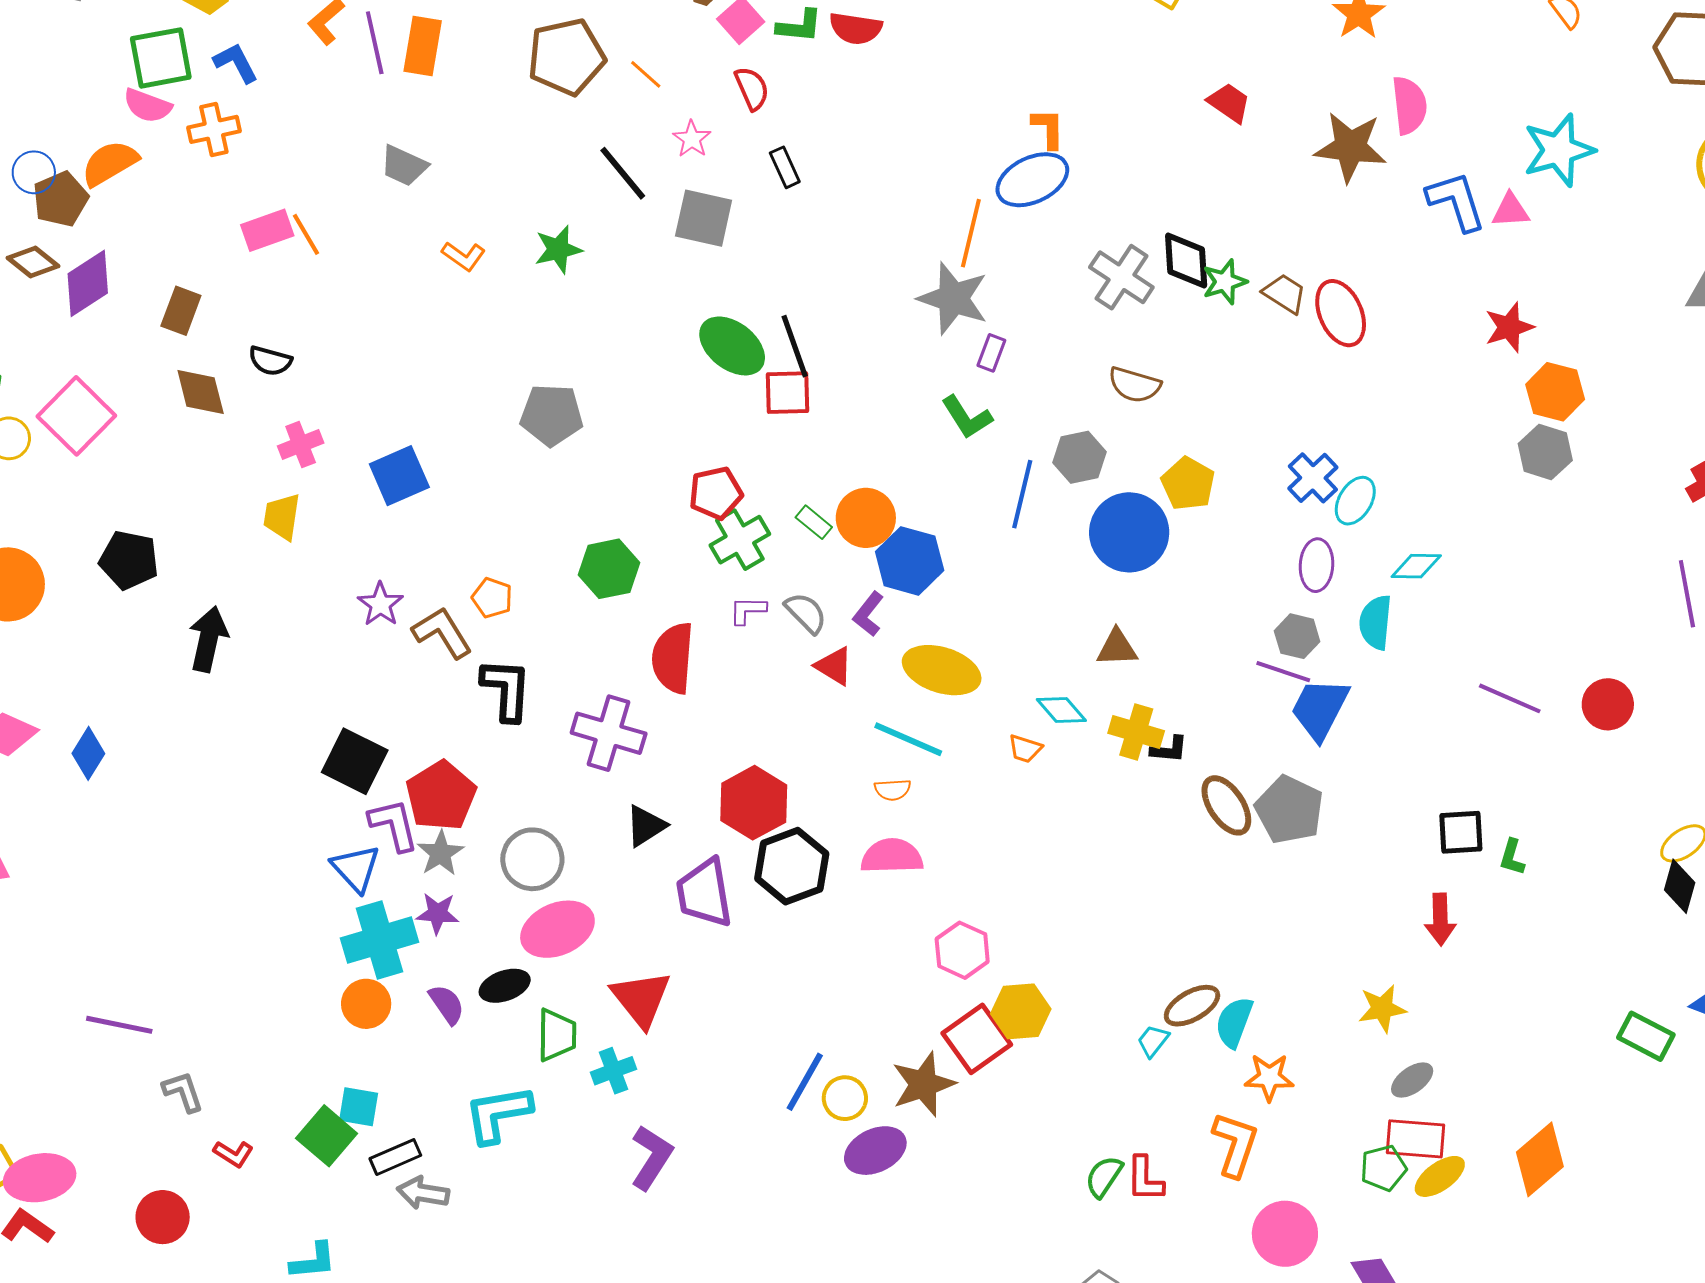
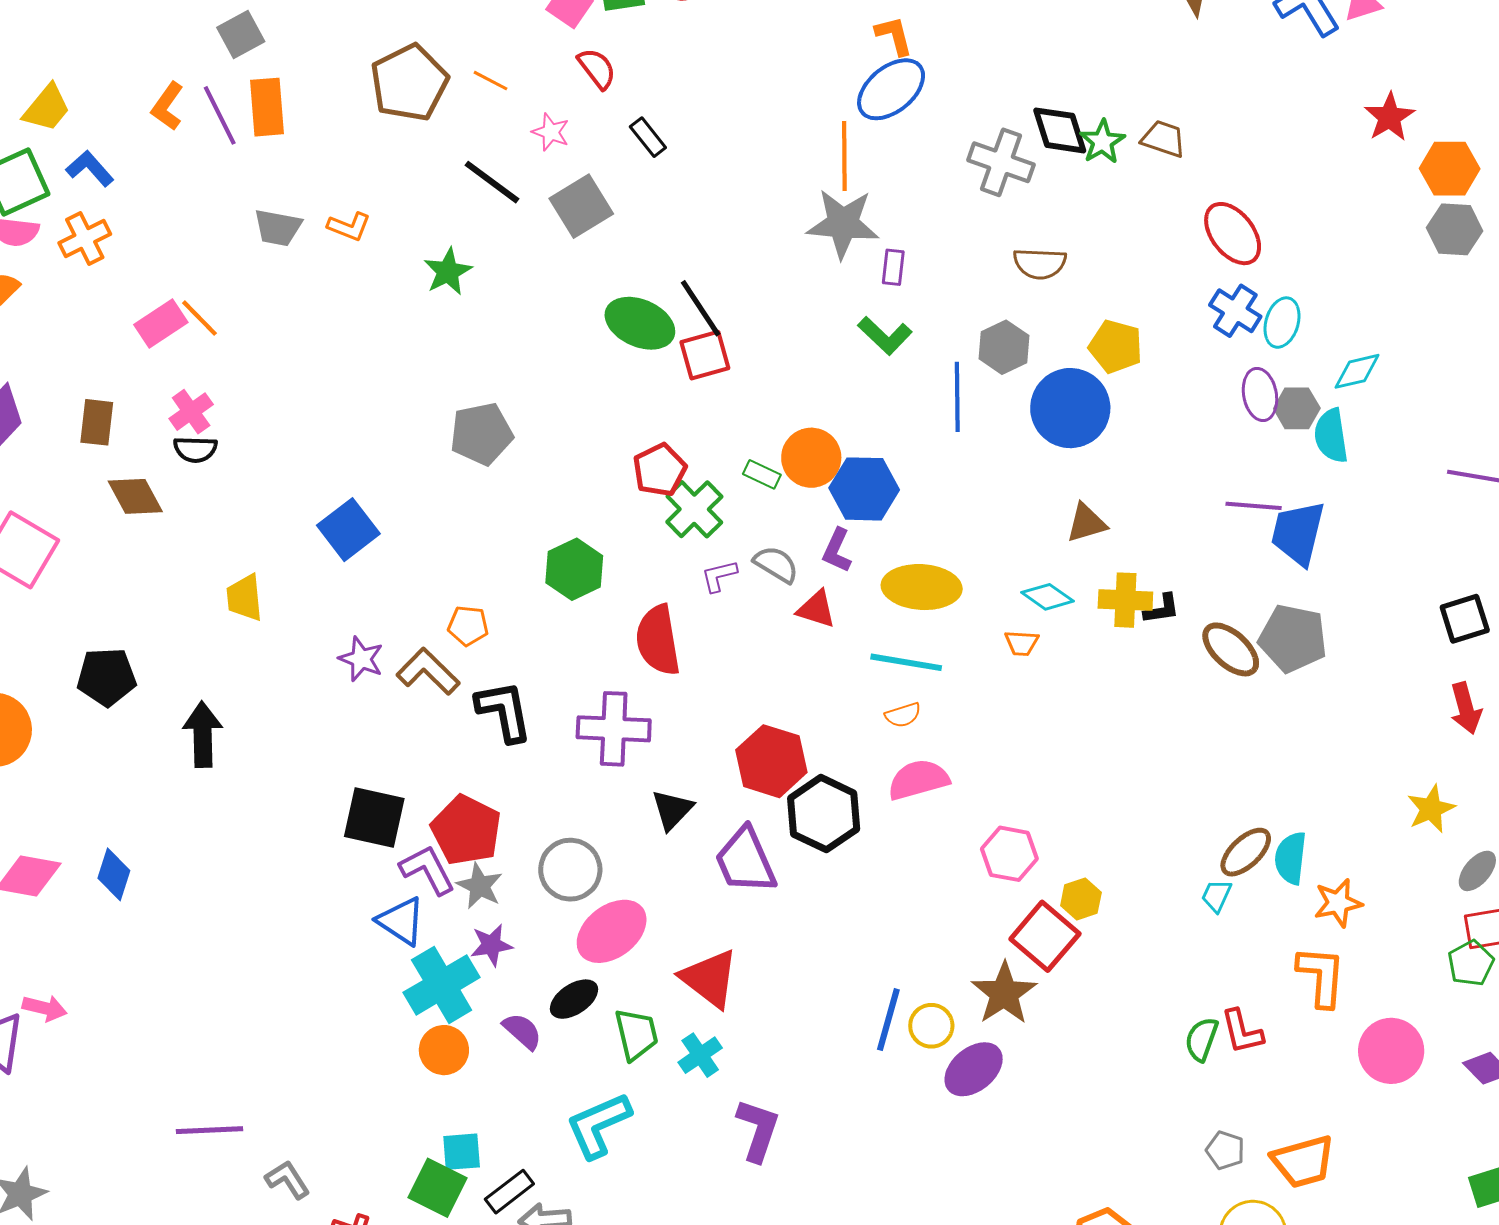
gray square: (704, 218) -> (581, 206), turned -30
orange L-shape: (464, 256) -> (349, 227), moved
red ellipse: (1341, 313) -> (1233, 234), moved
pink cross: (301, 444) -> (191, 412), moved
gray hexagon: (1297, 636) -> (1297, 408), moved
yellow hexagon: (1021, 1011) -> (1081, 899), size x0.7

